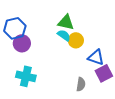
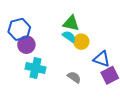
cyan cross: (26, 76) -> (36, 68), moved
gray semicircle: (81, 84) -> (74, 77), moved, turned -64

